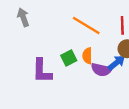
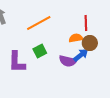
orange line: (86, 25) -> (39, 23), moved, turned -60
orange semicircle: (87, 56) -> (76, 38), moved, turned 80

